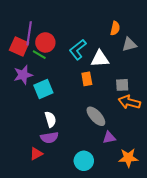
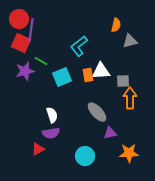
red circle: (45, 42) -> (19, 19), moved
green line: (39, 55) -> (41, 61), moved
white triangle: (100, 59) -> (101, 71), moved
cyan square: (43, 89) -> (62, 77), moved
orange arrow: (129, 102) -> (130, 98), turned 75

